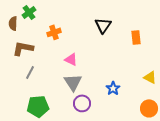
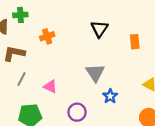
green cross: (29, 12) -> (20, 15), turned 32
pink triangle: (71, 59) -> (50, 87), moved
gray triangle: (73, 82) -> (95, 73), moved

